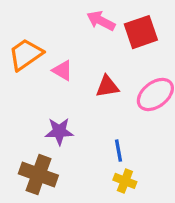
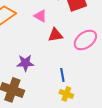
pink triangle: (62, 70) -> (40, 16), moved

